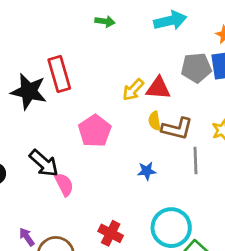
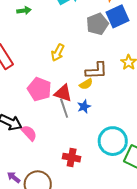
red triangle: (158, 88) -> (63, 93), moved, turned 30
yellow semicircle: (155, 121) -> (86, 84), moved, turned -96
gray line: (196, 161) -> (64, 108), moved

